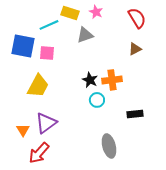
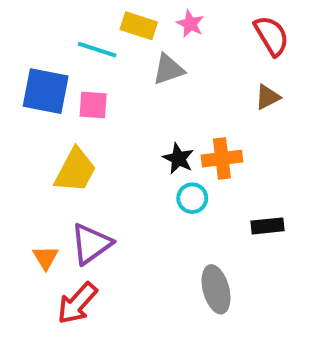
cyan line: (49, 25) -> (97, 50), turned 42

